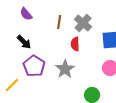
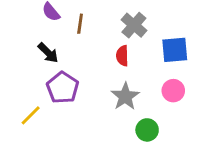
brown line: (59, 22) -> (80, 24), moved
gray star: (65, 69) -> (125, 96), moved

